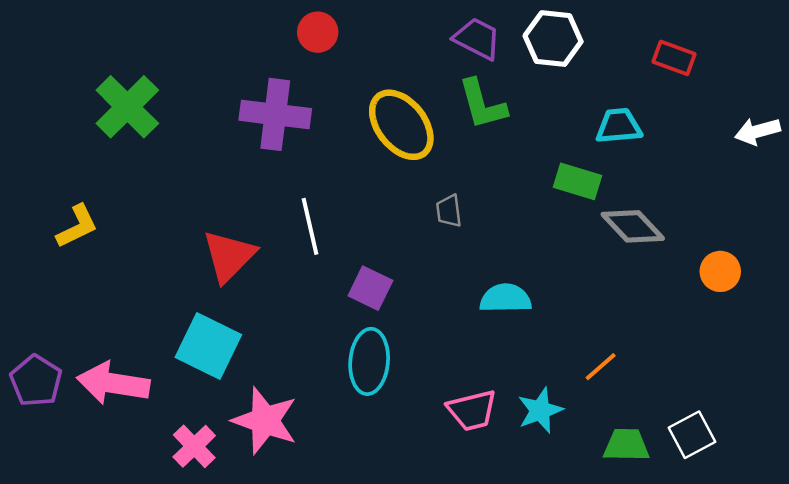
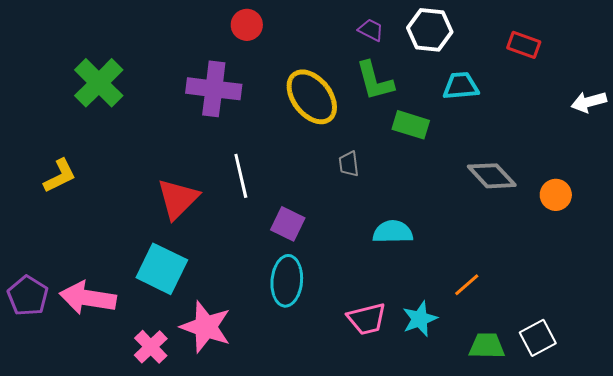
purple trapezoid: (477, 39) -> (371, 30), size x0.7
cyan trapezoid: (619, 126) -> (461, 86), moved
green rectangle: (578, 181) -> (411, 125), moved
orange circle: (720, 271) -> (556, 195), moved

